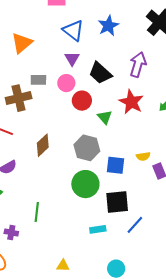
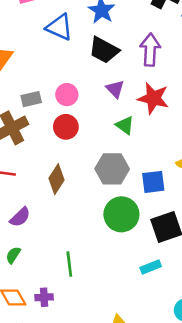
purple triangle: (72, 59) -> (115, 89), moved
black trapezoid: (100, 73) -> (104, 50), moved
red circle: (82, 101) -> (66, 127), moved

